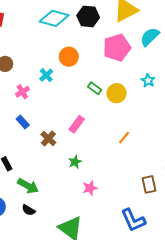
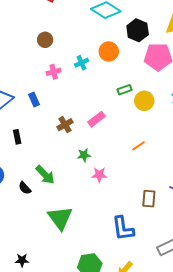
black hexagon: (88, 16) -> (138, 30), moved
green rectangle: (95, 88) -> (124, 90), turned -72
blue rectangle: (23, 122) -> (34, 99), moved
green arrow: (28, 186) -> (45, 175), moved
pink star: (90, 188) -> (99, 175), moved

